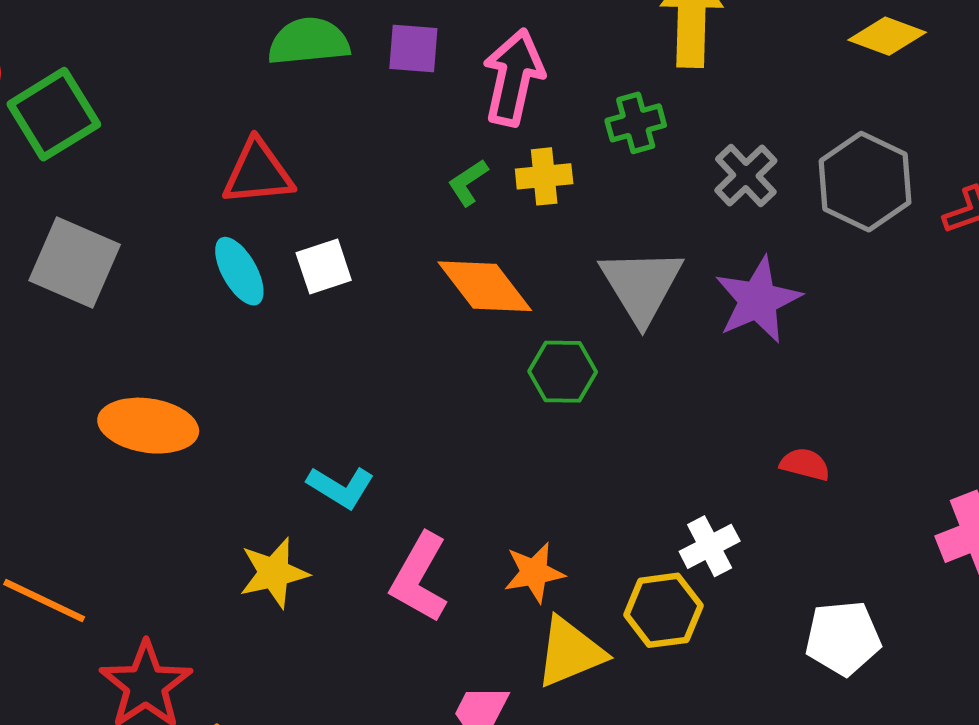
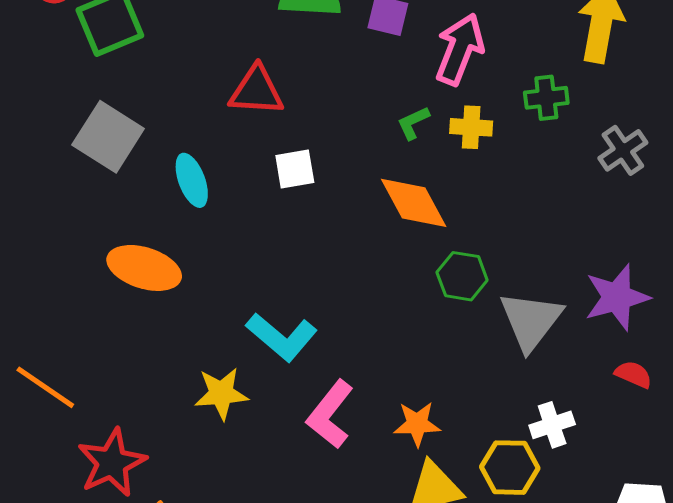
cyan ellipse: (239, 271) -> (192, 180), moved
gray triangle: (641, 285) -> (531, 321), moved
purple star: (758, 300) -> (617, 297), moved
cyan L-shape: (341, 487) -> (282, 337), size x1.4

